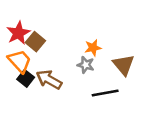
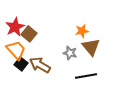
orange star: (93, 48) -> (82, 31), moved
brown triangle: (124, 65) -> (91, 47), moved

